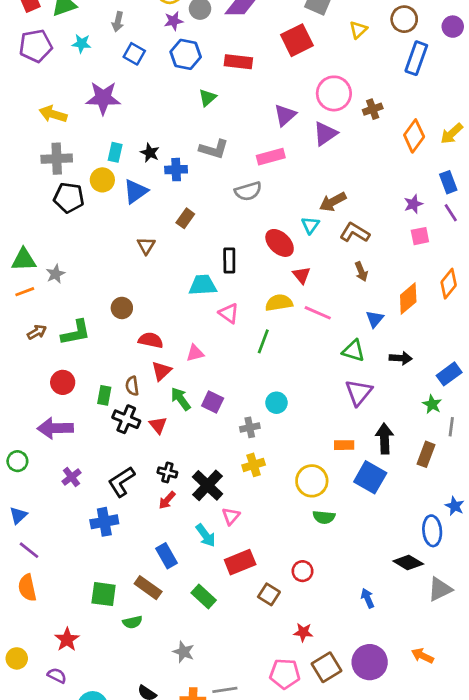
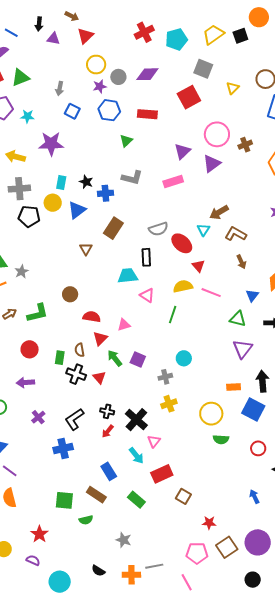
cyan star: (82, 44) -> (27, 116), moved
gray semicircle: (248, 191) -> (158, 229), moved
brown rectangle: (185, 218) -> (113, 228), size x1.5
purple arrow: (55, 428) -> (25, 382), size x0.7
red circle: (303, 571) -> (258, 448), moved

